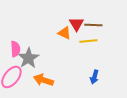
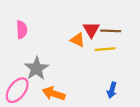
pink semicircle: (15, 49) -> (22, 30), moved

